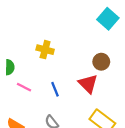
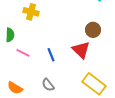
yellow cross: (45, 50) -> (31, 12), moved

